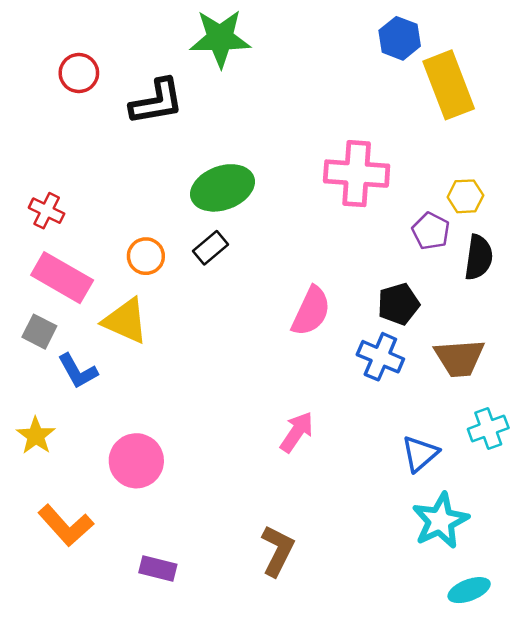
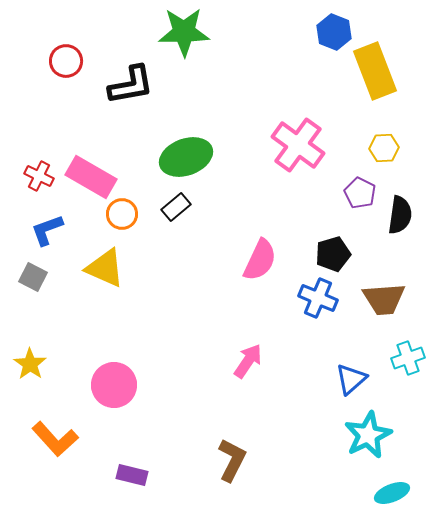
pink cross: (357, 174) -> (298, 145), turned 32
yellow hexagon: (465, 196) -> (384, 148), moved
pink rectangle: (62, 278) -> (91, 177), moved
blue L-shape: (78, 371) -> (47, 230), moved, turned 99

